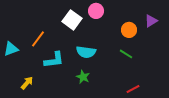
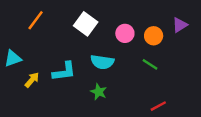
pink circle: (96, 11) -> (125, 33), moved
orange line: (38, 39) -> (36, 20), moved
yellow arrow: (27, 83) -> (32, 80), moved

